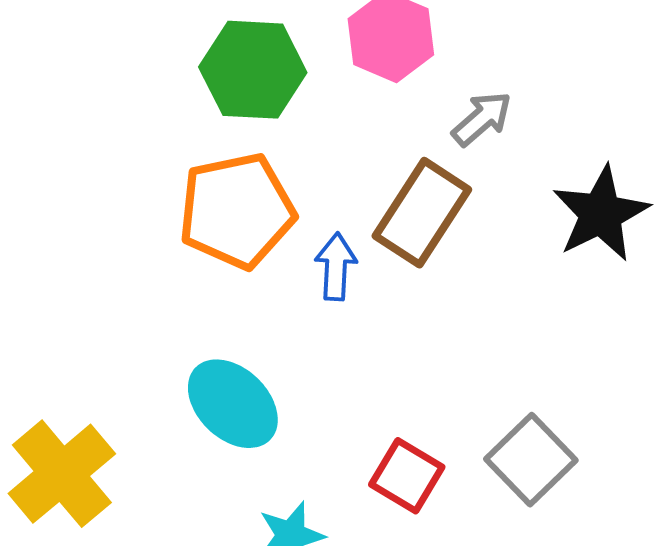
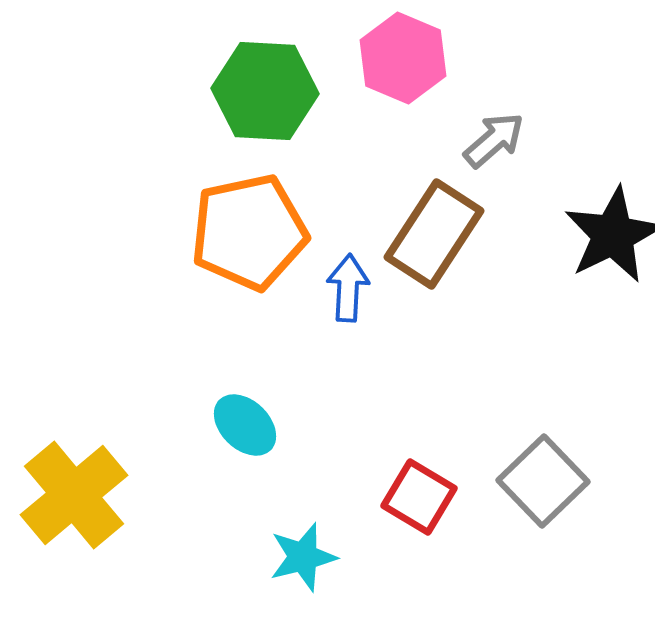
cyan ellipse: (233, 404) -> (245, 425), size x0.7

